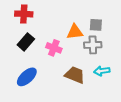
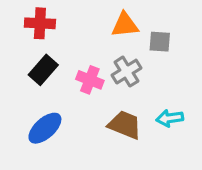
orange triangle: (75, 32) -> (125, 25), moved
gray cross: (93, 45) -> (126, 72), moved, turned -30

